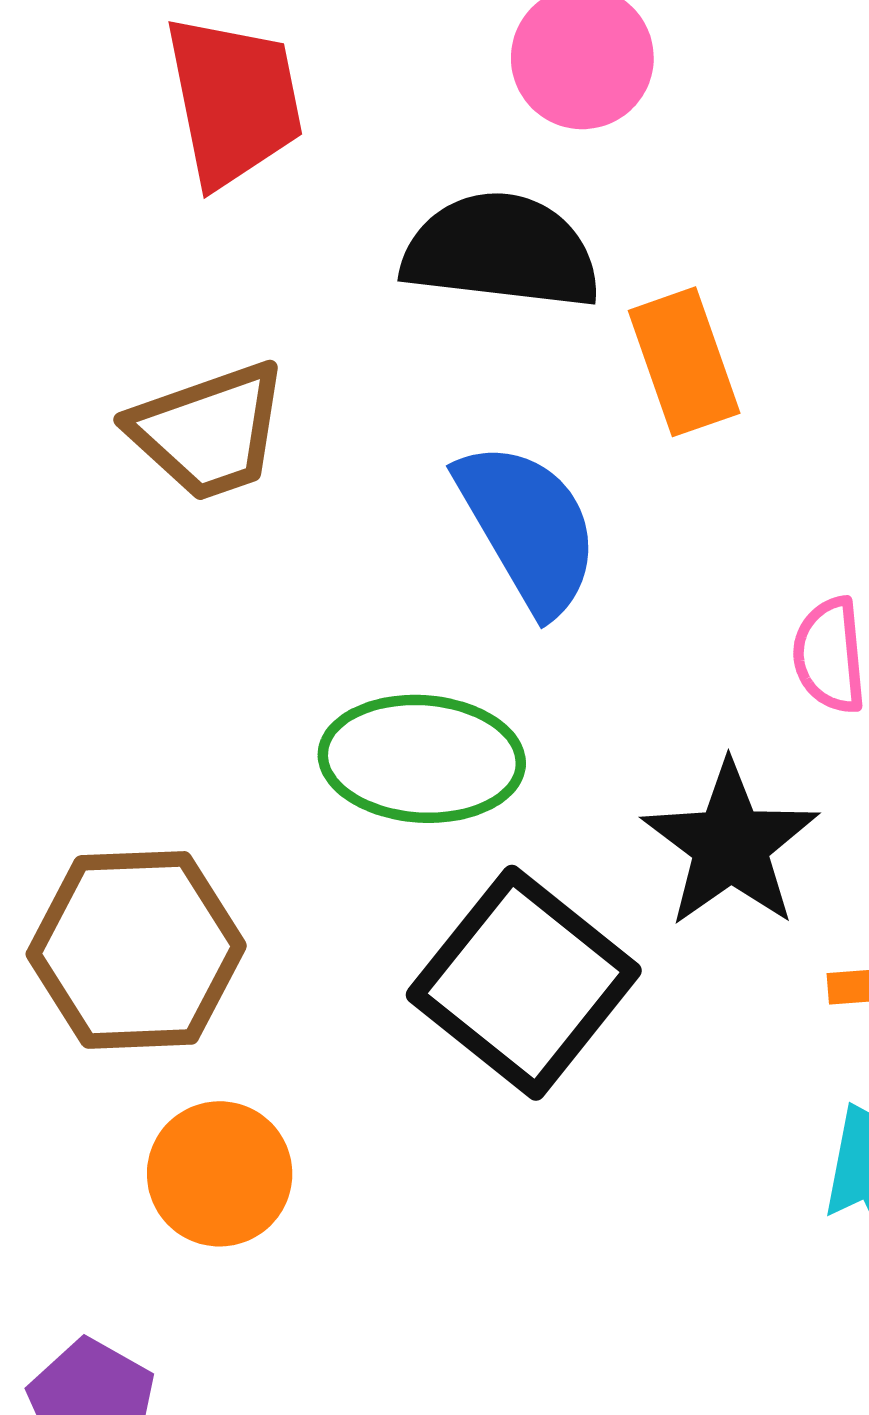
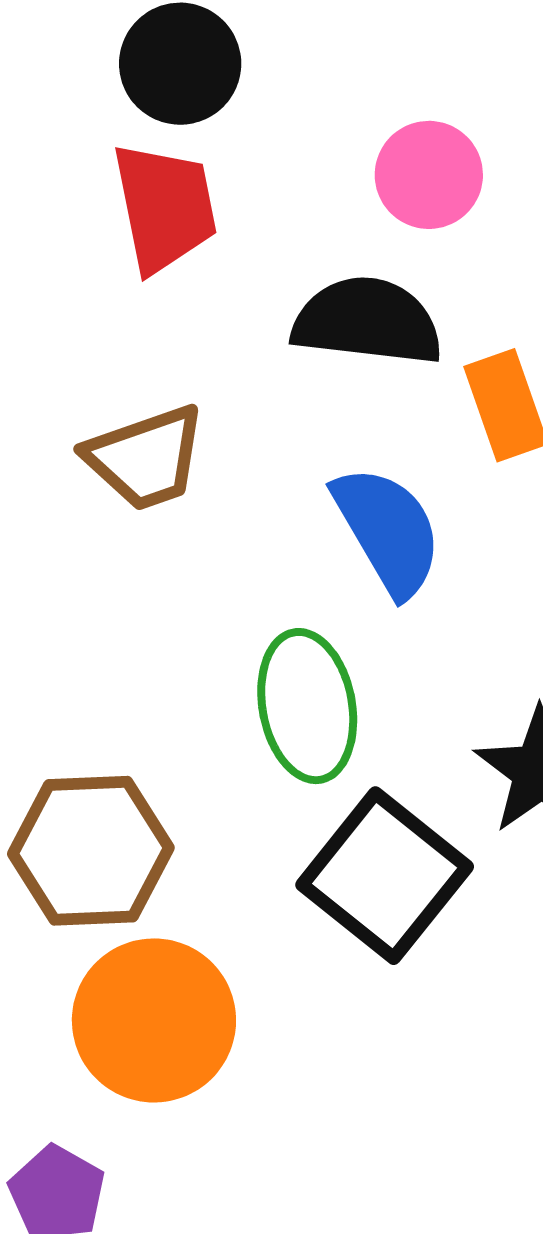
green ellipse: (422, 759) -> (307, 706), turned 76
orange circle: (220, 1174) -> (154, 1020), size x1.5

